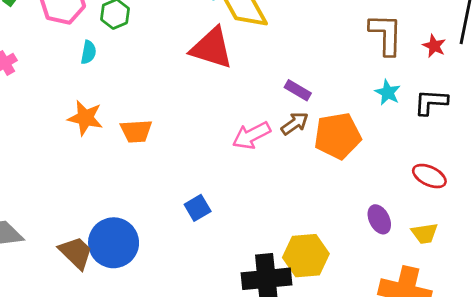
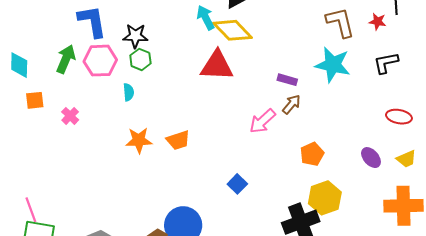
cyan star: (388, 92) -> (333, 65), moved, size x1.8
orange pentagon: (338, 136) -> (312, 154), moved, size x0.7

